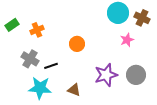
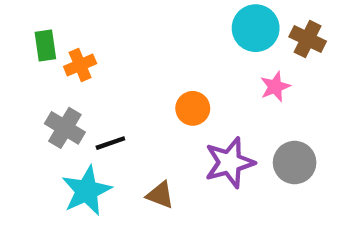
green rectangle: (12, 25) -> (45, 46), moved, turned -64
orange circle: (77, 44) -> (193, 108), moved
cyan star: (40, 88) -> (87, 191), turned -30

